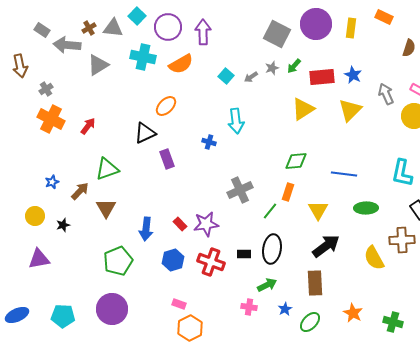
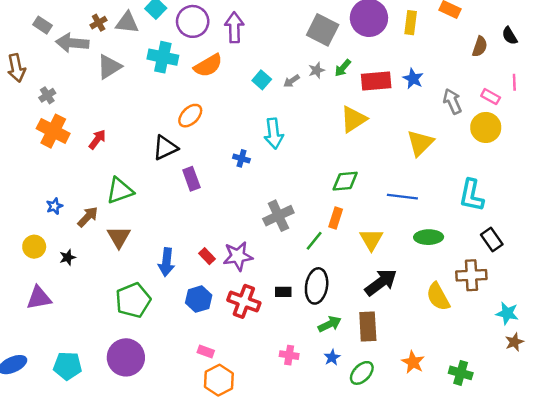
yellow triangle: (350, 110) -> (420, 143), moved
green arrow: (267, 285) -> (330, 324), moved

